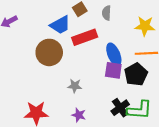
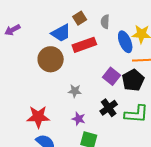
blue ellipse: (114, 54) -> (125, 42), moved
purple square: (113, 70) -> (112, 76), turned 30
black cross: (120, 108) -> (109, 108), moved

